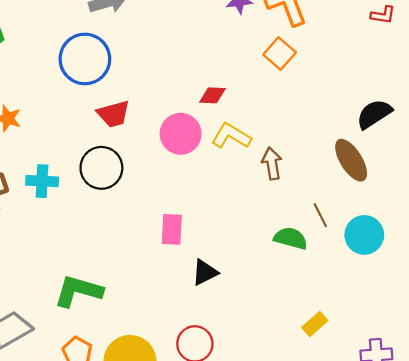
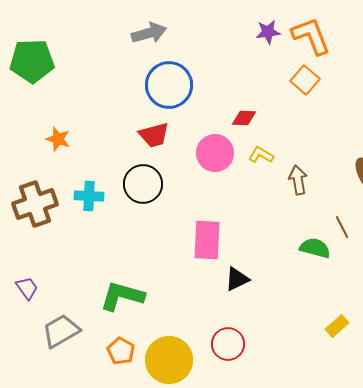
blue circle: (85, 59) -> (169, 85), moved
yellow L-shape: (231, 136) -> (261, 155), size x0.7
pink rectangle: (172, 229) -> (207, 240), size x1.4

